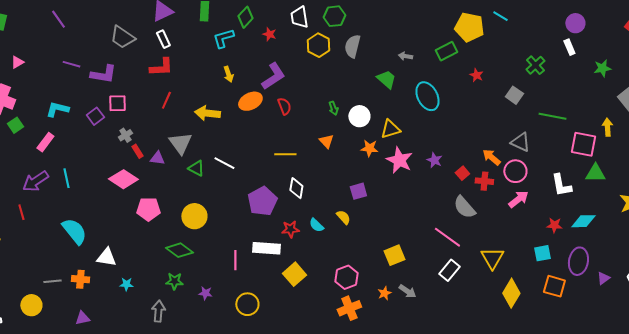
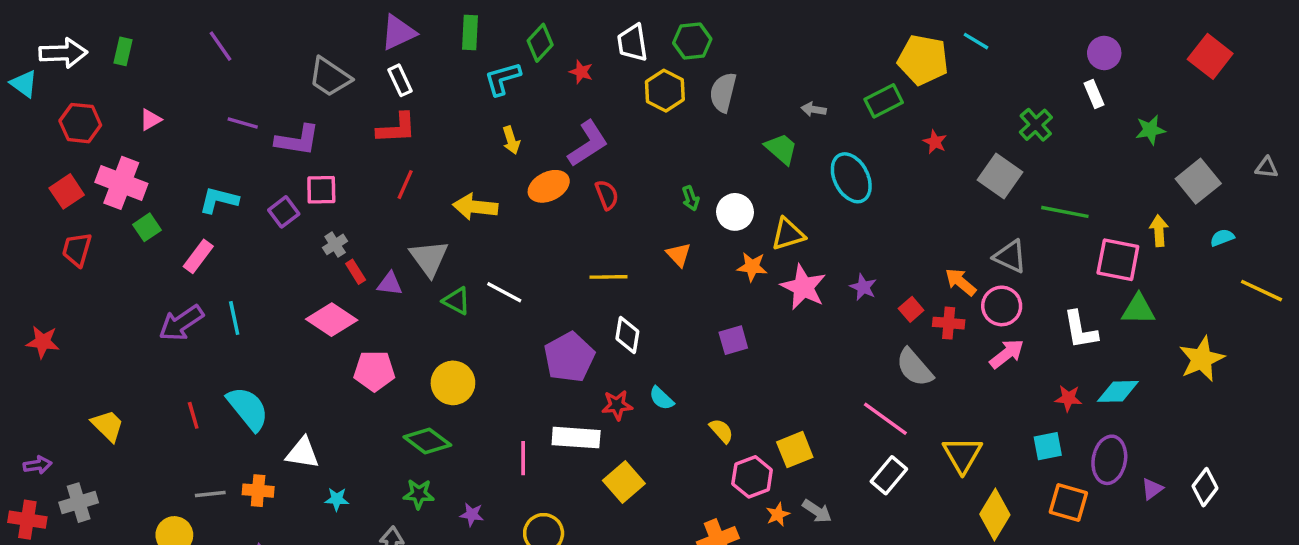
gray square: (514, 95) -> (1000, 176), size x1.4
red line: (21, 212) -> (193, 415), moved
yellow semicircle: (343, 217) -> (721, 431), moved
pink hexagon: (346, 277) -> (752, 477), moved

